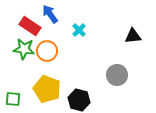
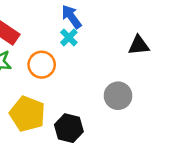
blue arrow: (50, 14) -> (71, 17), moved
orange circle: (47, 51) -> (42, 65), moved

